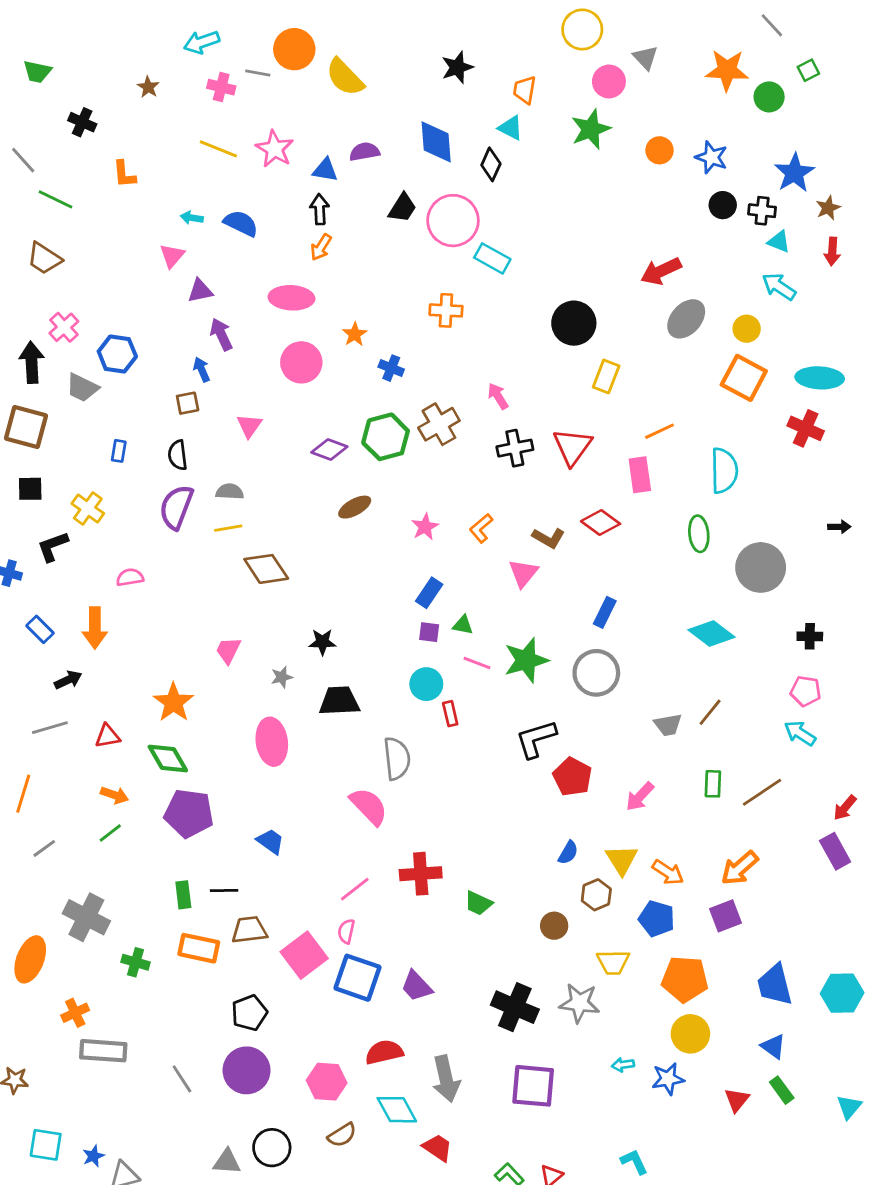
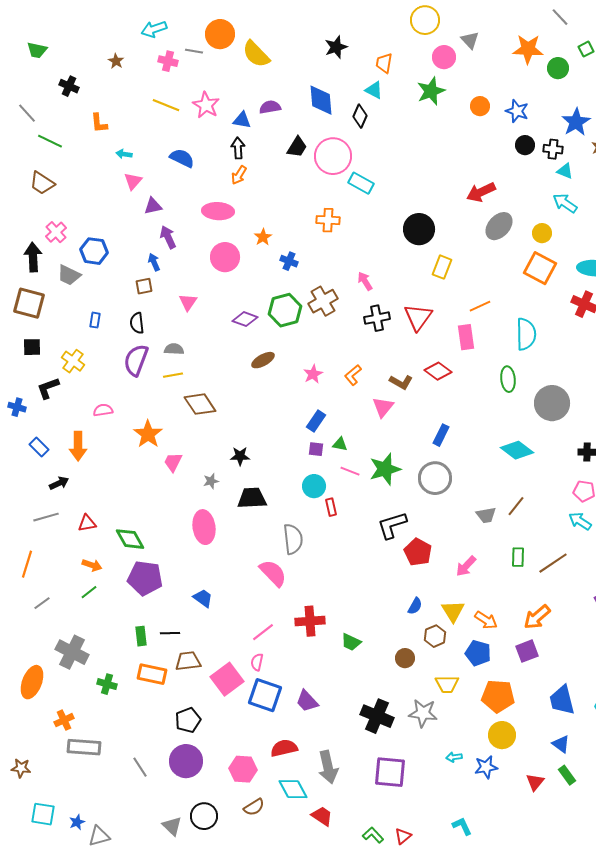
cyan arrow: (192, 218) -> (124, 154), moved
orange star: (173, 702) -> (148, 434), moved
gray triangle: (227, 1162) -> (172, 826), turned 40

